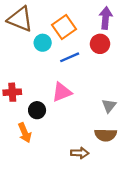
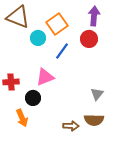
blue line: (70, 57) -> (62, 51), turned -30
pink triangle: (62, 92) -> (45, 77), moved
brown arrow: (80, 153) -> (71, 126), moved

